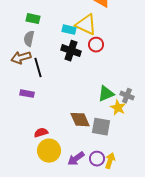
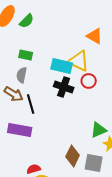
cyan rectangle: (69, 30) -> (62, 66), size x1.5
brown arrow: (21, 58) -> (14, 94), turned -132
purple rectangle: (27, 94) -> (20, 130), size x1.6
brown diamond: (80, 120) -> (73, 156), turned 50

